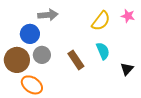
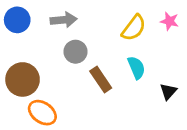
blue circle: (30, 34) -> (17, 20), moved
gray circle: (42, 55) -> (75, 52), moved

